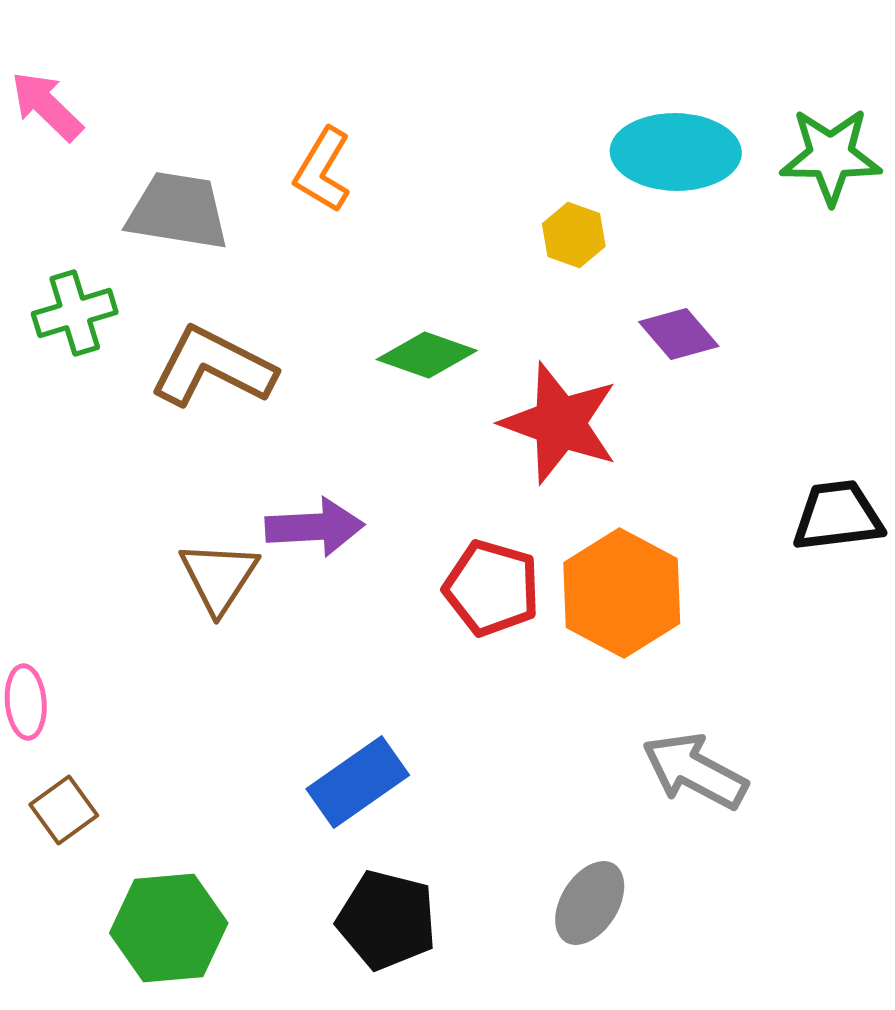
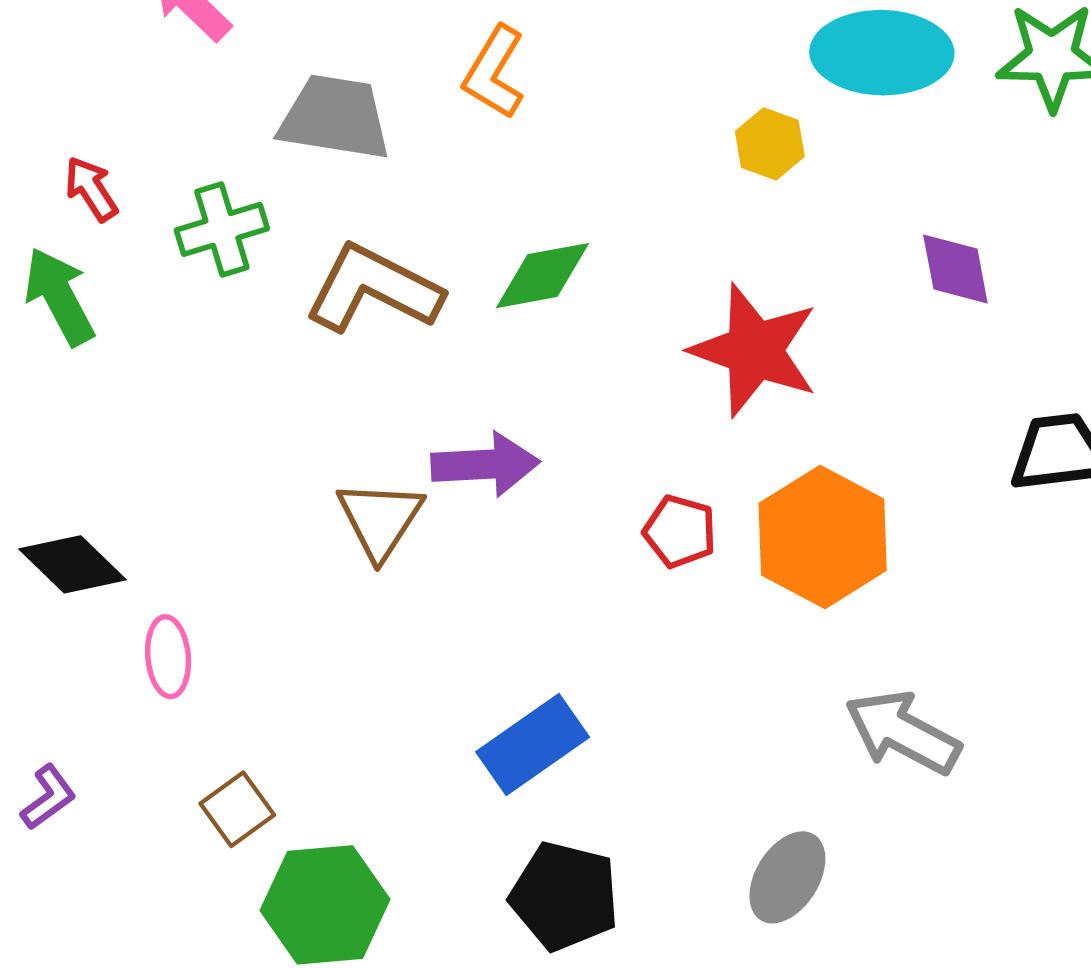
purple diamond: (679, 334) -> (955, 269), moved, turned 30
green diamond: (427, 355) -> (543, 276), moved, turned -30
red pentagon: (492, 588) -> (680, 531), size x0.7
brown square: (64, 810) -> (237, 809), moved

